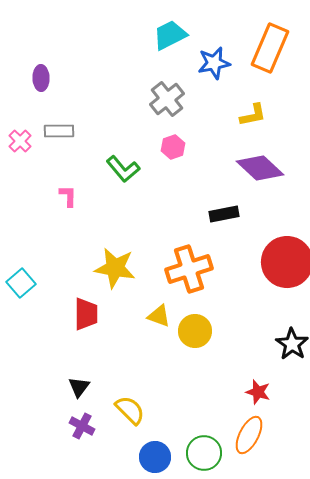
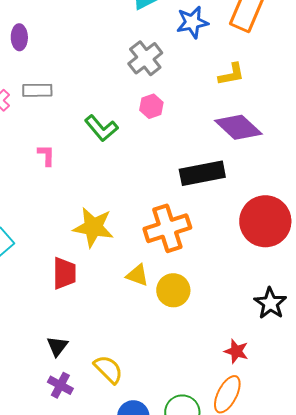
black rectangle: (224, 214) -> (202, 173), size x1.5

